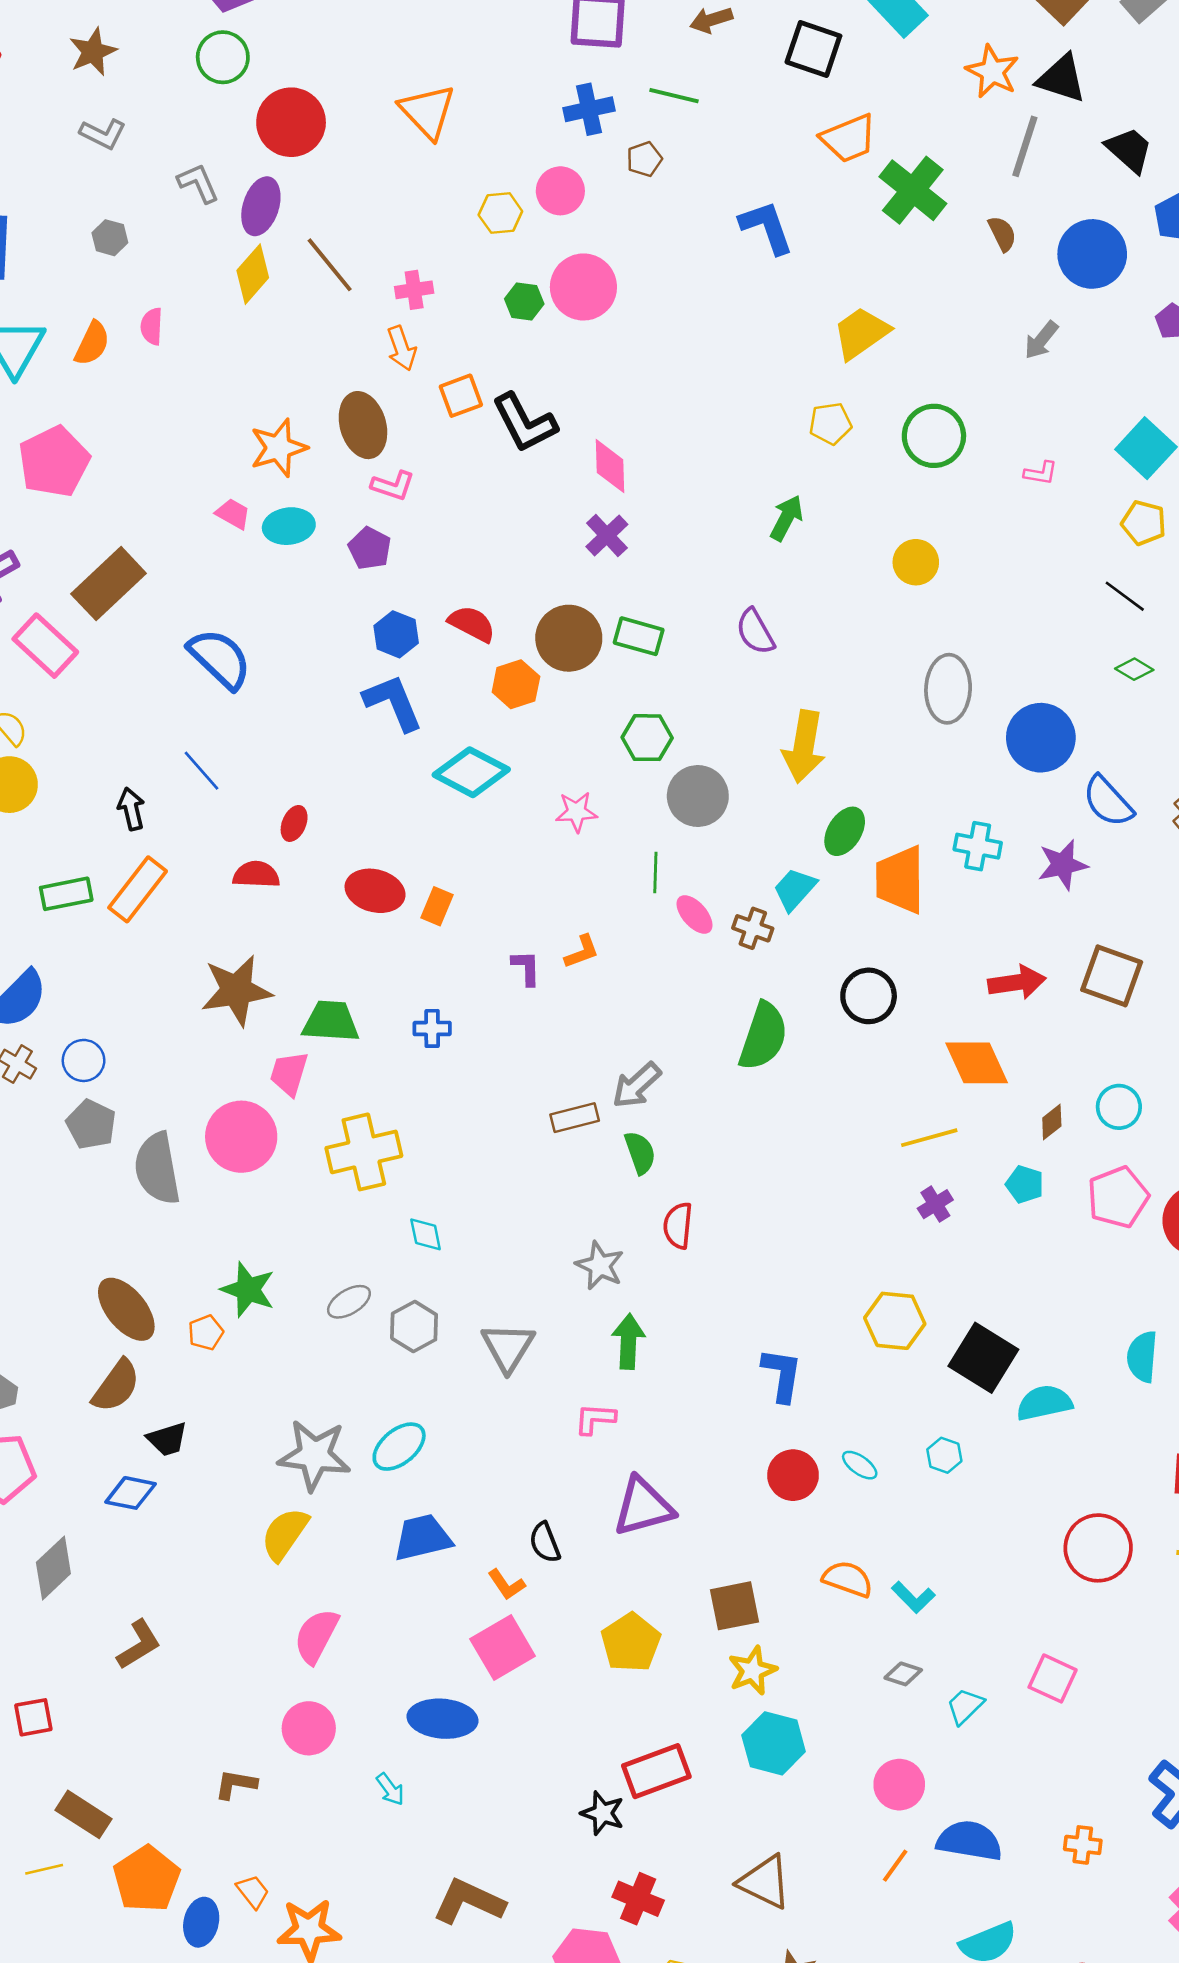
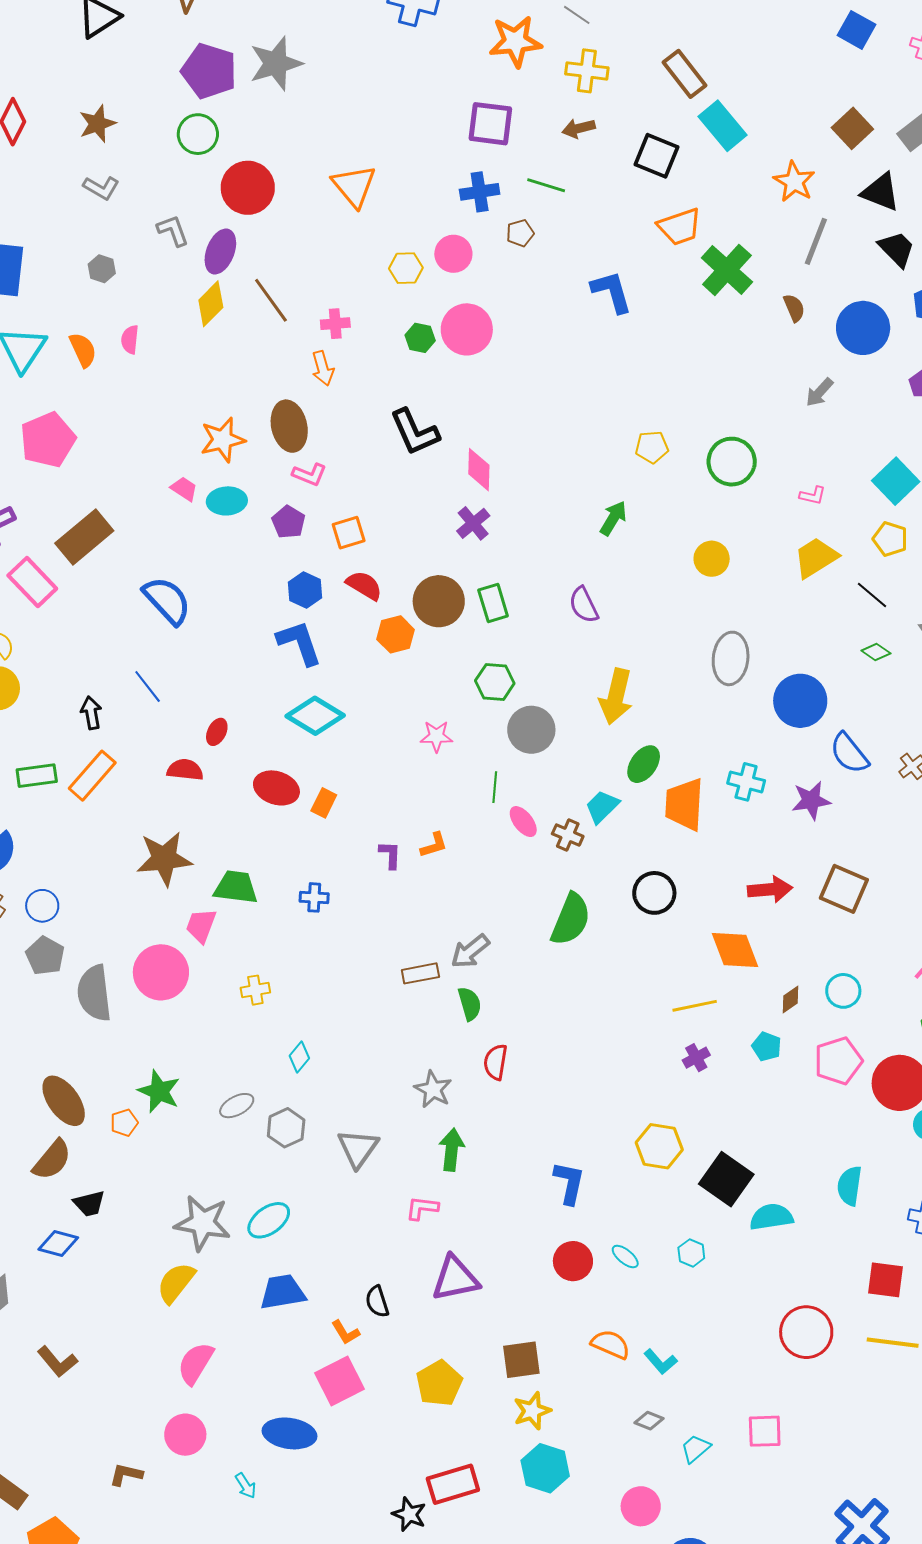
black triangle: (1061, 78) -> (881, 192), moved
yellow trapezoid: (861, 333) -> (816, 558), moved
orange semicircle: (92, 343) -> (83, 350), turned -54
orange square: (461, 396) -> (349, 533), moved
green rectangle: (639, 636) -> (493, 603), turned 54
cyan diamond: (471, 772) -> (315, 716), moved
yellow cross: (364, 1152) -> (255, 990), size x0.5
cyan diamond: (426, 1234) -> (299, 1057), turned 48
brown L-shape: (139, 1645) -> (57, 1362), turned 78
pink square: (1053, 1678) -> (765, 1431), turned -30

